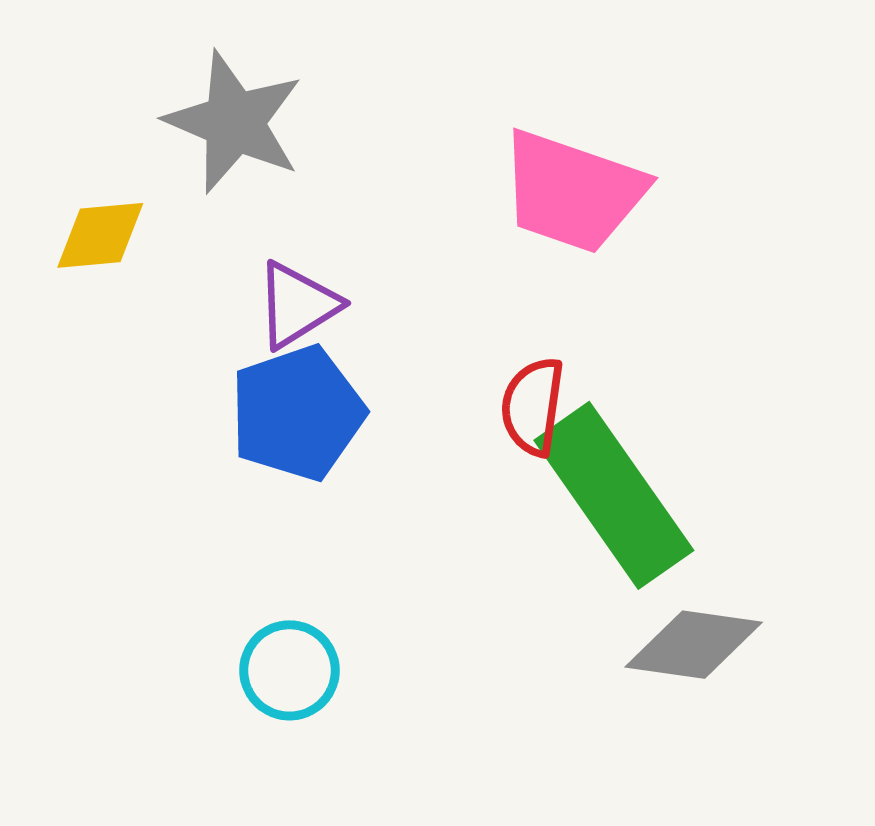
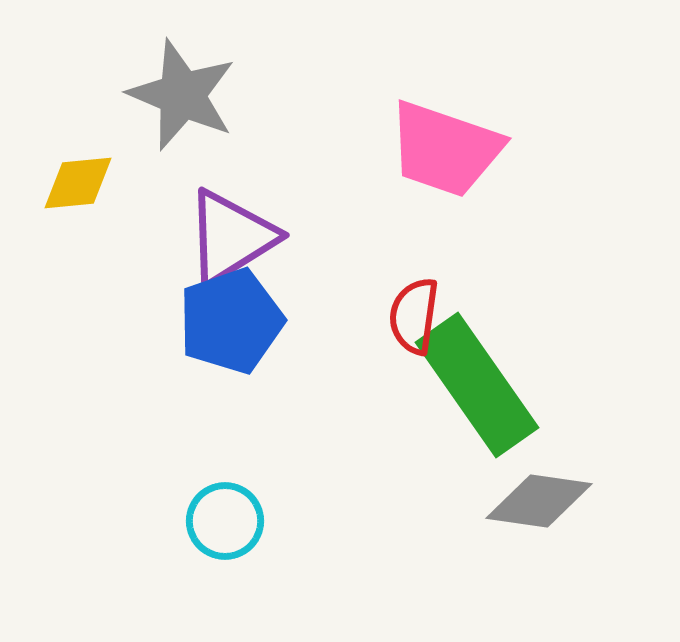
purple triangle: (297, 305) -> (231, 237), size x1.4

